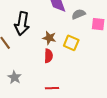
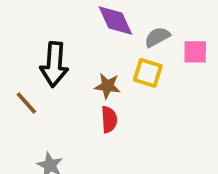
yellow square: (71, 43) -> (148, 73), moved

